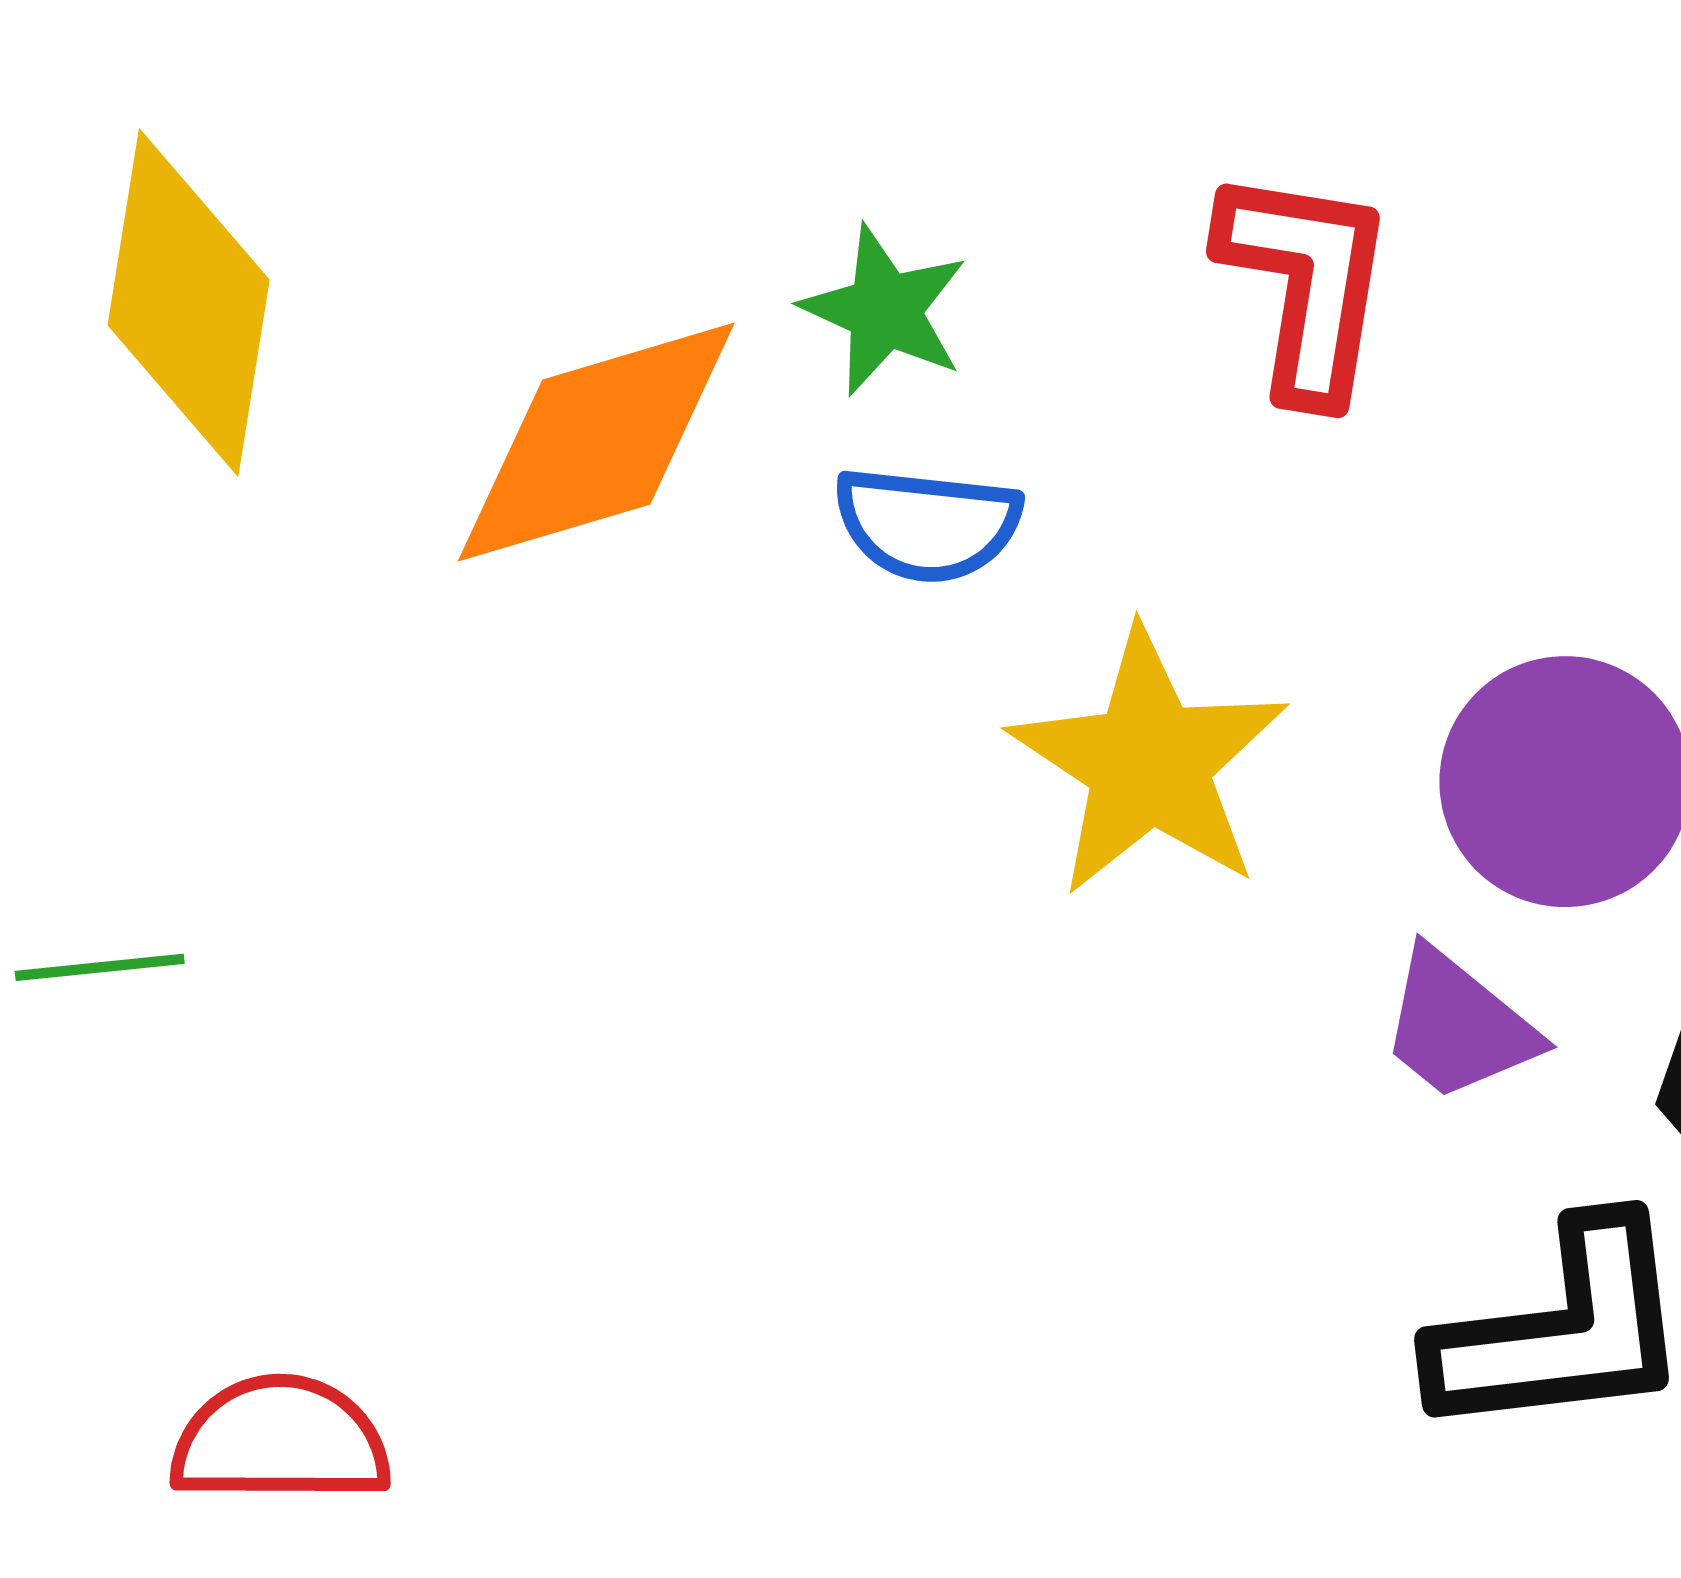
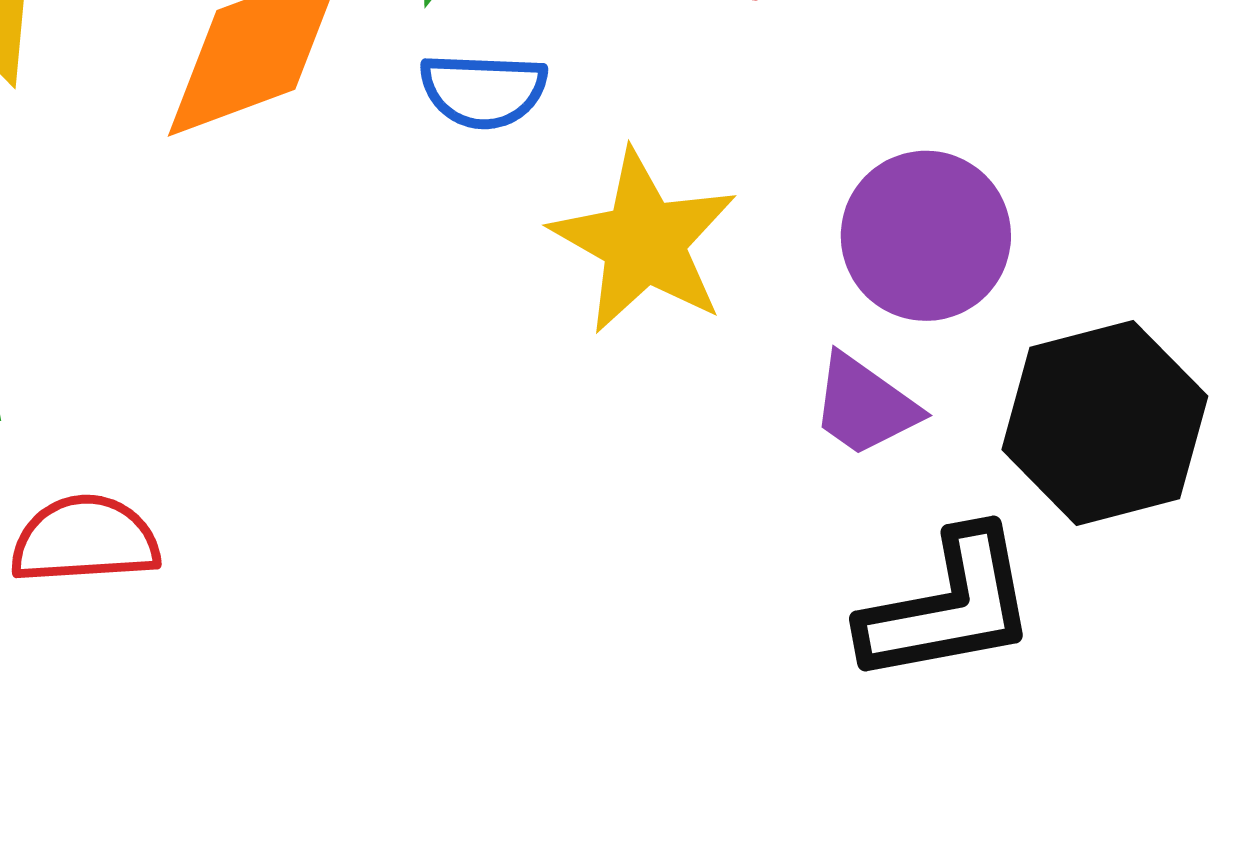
red semicircle: (280, 1440) -> (85, 540), moved

